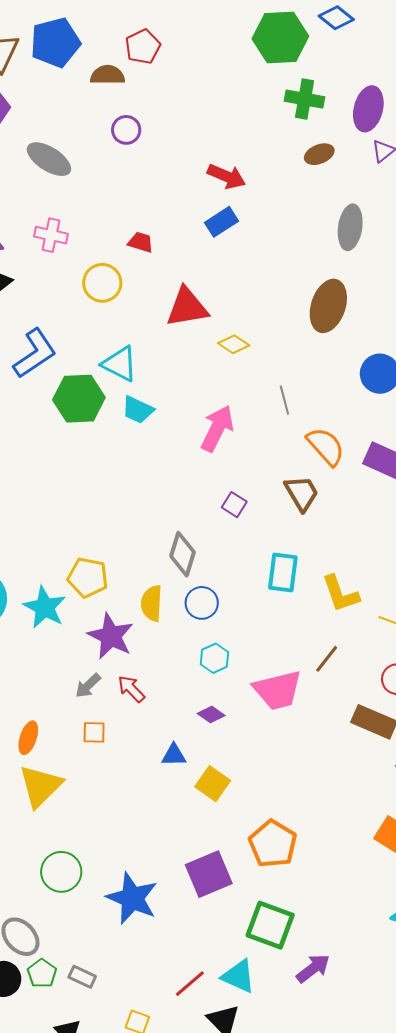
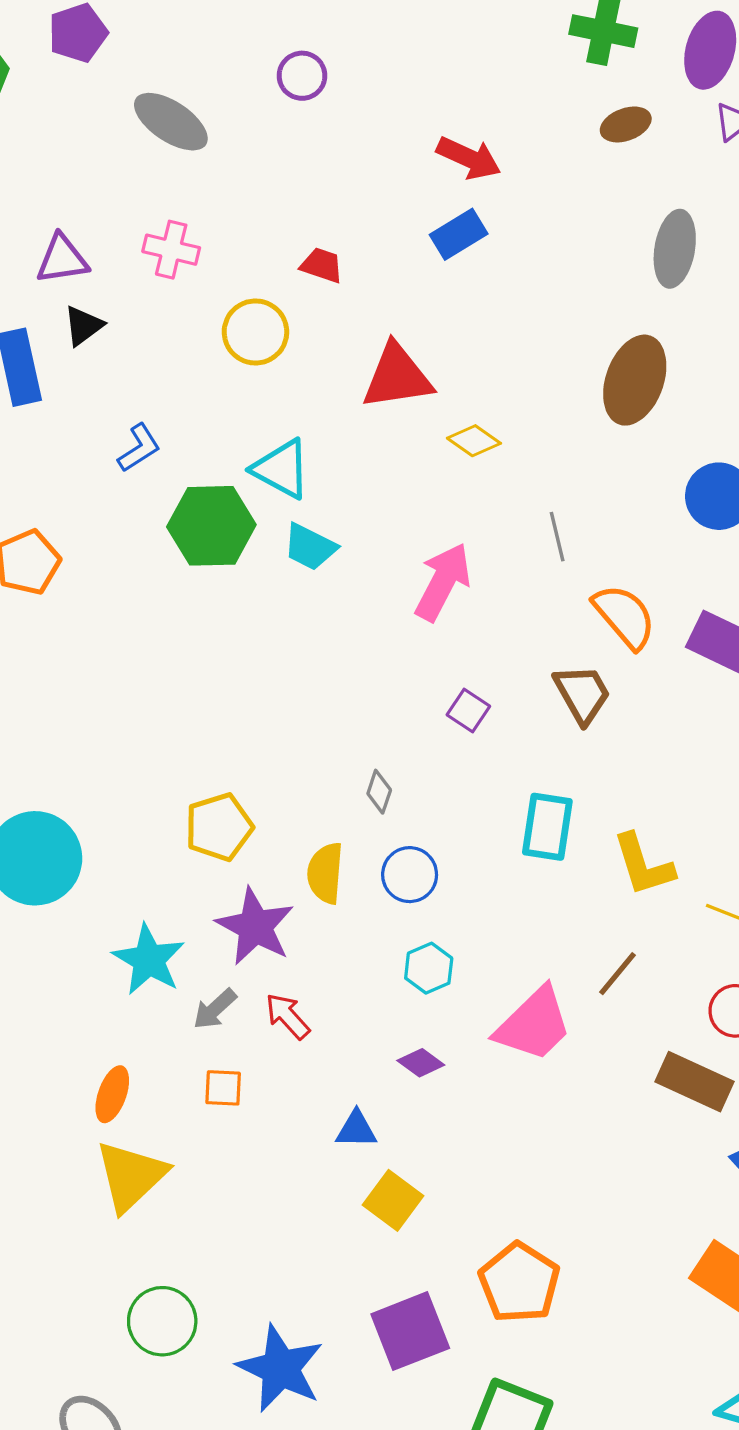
blue L-shape: (35, 353) -> (139, 448), size x0.6
gray diamond: (182, 554) -> (379, 792), size x0.6
yellow pentagon: (88, 577) -> (219, 827), turned -30
cyan star: (45, 607) -> (149, 960), moved
pink trapezoid: (278, 690) -> (534, 1024), turned -32
yellow square: (213, 784) -> (393, 1200), moved

